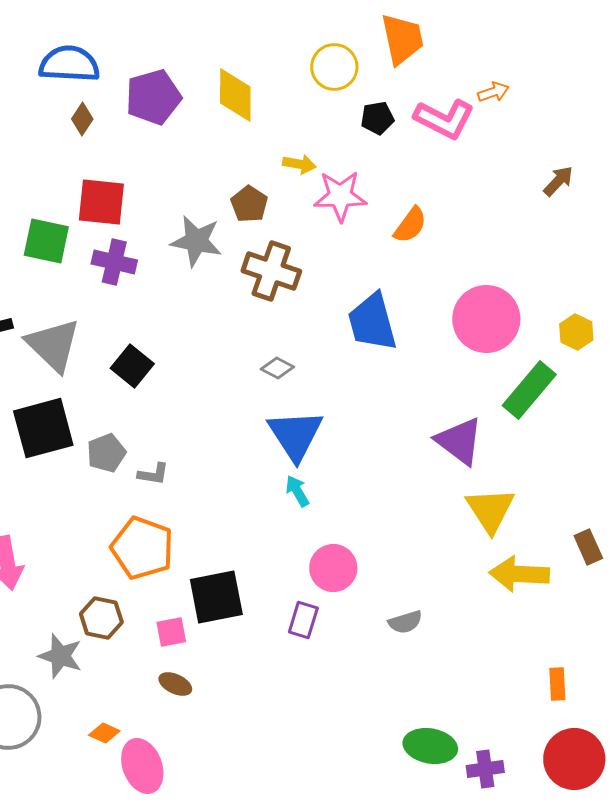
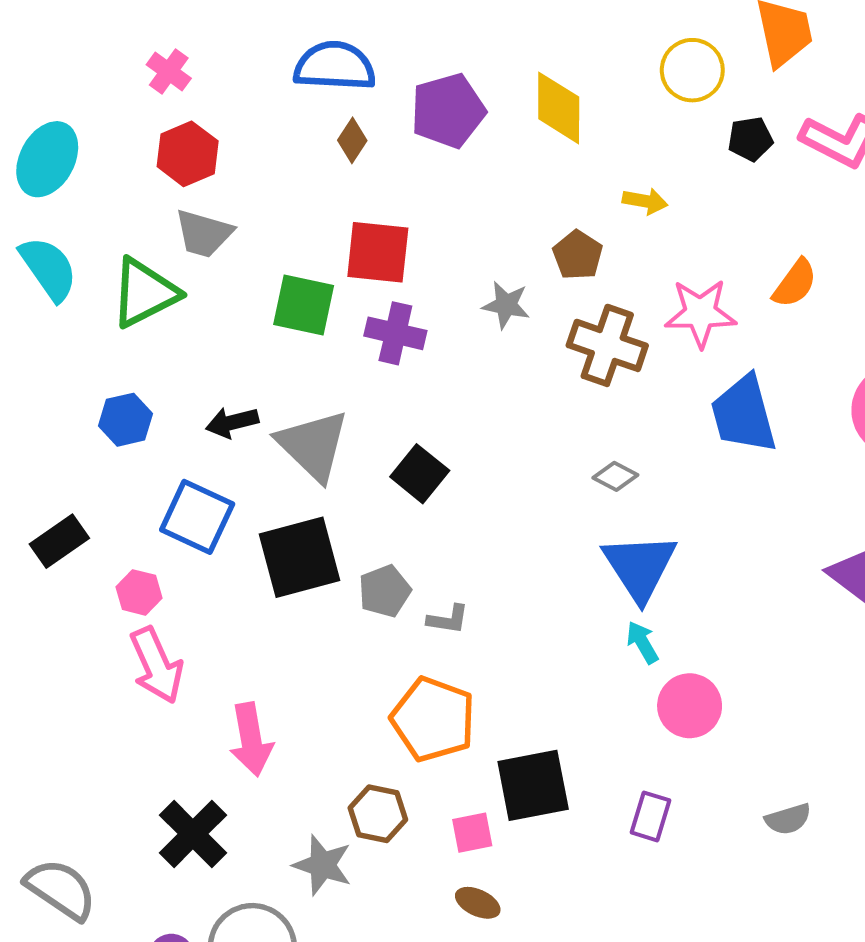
pink star: (340, 196) -> (700, 313), moved
gray star: (196, 241) -> (506, 305), size x0.7
pink circle: (333, 568) -> (690, 706), moved

